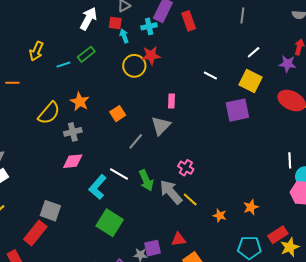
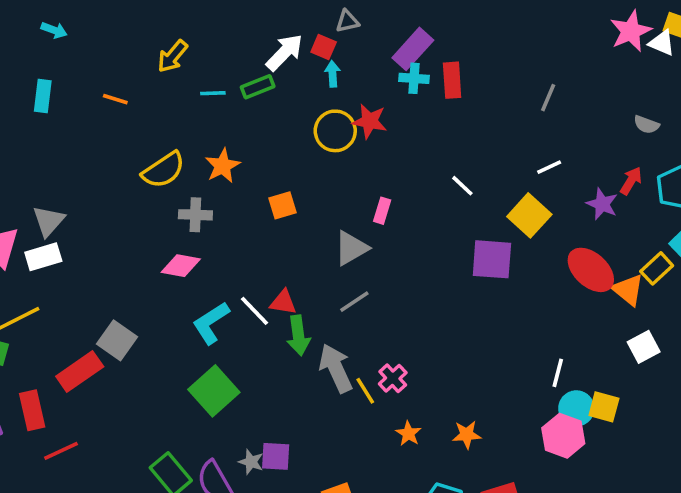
white arrow: (88, 19) -> (284, 52), moved
cyan cross: (149, 26) -> (414, 78), moved
gray line: (136, 141) -> (354, 302), moved
pink cross: (186, 168) -> (393, 378), moved
red triangle: (179, 239) -> (283, 302), moved

